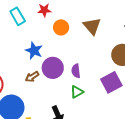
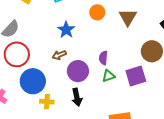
purple circle: (53, 68) -> (78, 71), moved
green triangle: (77, 92) -> (109, 76), moved

